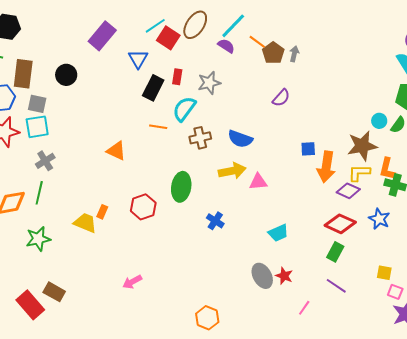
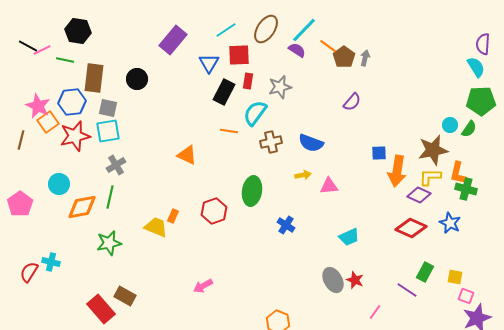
red square: (168, 38) -> (239, 55), moved, turned -35
yellow arrow: (232, 171) -> (303, 175), size x0.6
green rectangle: (335, 252) -> (425, 272), moved

